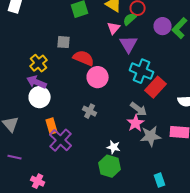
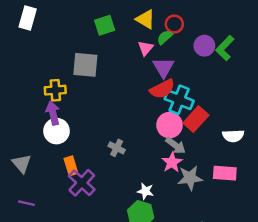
gray square: (64, 42) -> (85, 65), size x1.6
red semicircle: (84, 58) -> (162, 89), moved, turned 130
yellow cross: (39, 63) -> (55, 90), turned 36
pink circle: (98, 77) -> (170, 125), moved
purple arrow: (37, 82) -> (53, 113), turned 54

